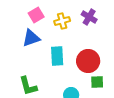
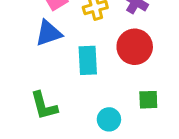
red circle: (88, 61) -> (135, 47), moved

